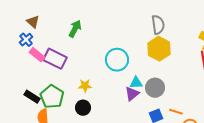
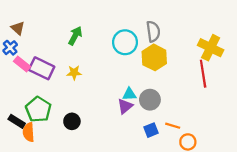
green arrow: (75, 29) -> (75, 36), moved
cyan circle: (117, 60) -> (125, 42), moved
yellow star: (85, 86) -> (74, 73), moved
black rectangle: (32, 97) -> (17, 121), moved

